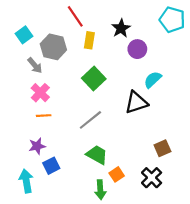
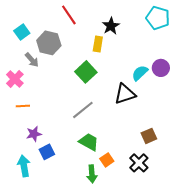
yellow rectangle: (89, 40) -> (98, 44), moved
purple circle: (137, 49) -> (161, 68), moved
pink cross: (40, 93) -> (15, 79), moved
orange line: (44, 116) -> (23, 106), moved

